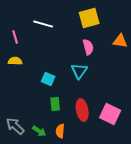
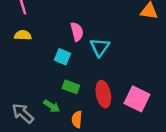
pink semicircle: (88, 47) -> (77, 32), moved
green rectangle: (55, 104) -> (71, 87), turned -64
green arrow: (39, 131) -> (52, 106), moved

